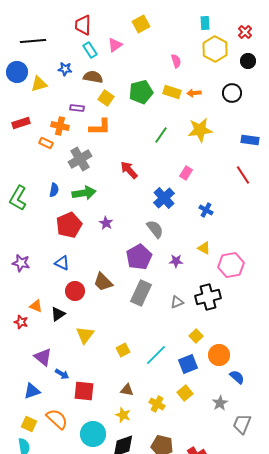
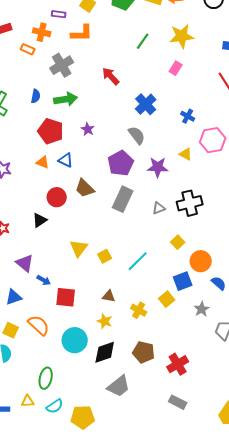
pink rectangle: (186, 173) -> (176, 68), moved
red pentagon: (69, 225) -> (51, 131), turned -30
purple star: (176, 261) -> (158, 167), size x1.5
blue triangle: (62, 263) -> (66, 160), moved
pink hexagon: (231, 265) -> (213, 140), moved
orange triangle: (36, 306) -> (43, 162), moved
yellow triangle: (85, 335) -> (79, 248), moved
blue square: (188, 364) -> (183, 281), moved

